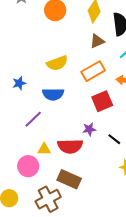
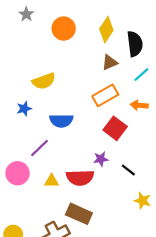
yellow semicircle: (57, 63) -> (44, 81), moved
red square: (102, 101) -> (115, 128), turned -30
pink circle: (28, 166) -> (18, 173), moved

